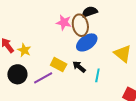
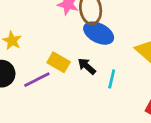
blue ellipse: (87, 42) -> (99, 33), turned 60

